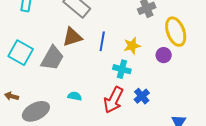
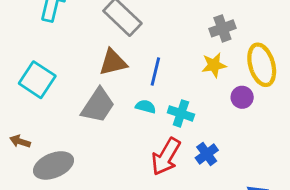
yellow star: (132, 46) -> (214, 65), moved
gray trapezoid: (52, 58) -> (98, 105), moved
cyan semicircle: (75, 96) -> (146, 107), moved

